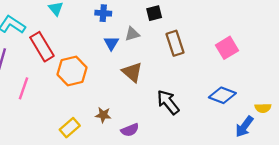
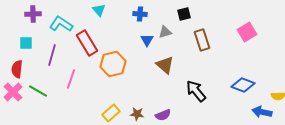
pink square: (227, 48) -> (247, 32), moved
brown star: (103, 115) -> (137, 114), moved
blue arrow: (244, 126) -> (262, 112), turned 66

